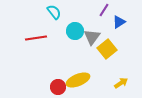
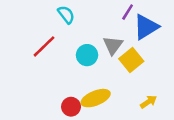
blue triangle: (119, 22) -> (146, 27), size x1.6
cyan circle: (75, 31) -> (87, 55), moved
red line: (36, 38) -> (44, 46), turned -35

